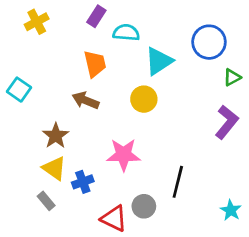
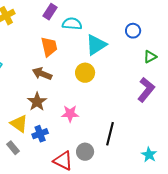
blue circle: (209, 42) -> (133, 31), size x0.6
brown star: (56, 136) -> (37, 102), moved
pink star: (123, 155) -> (70, 114), size x0.7

